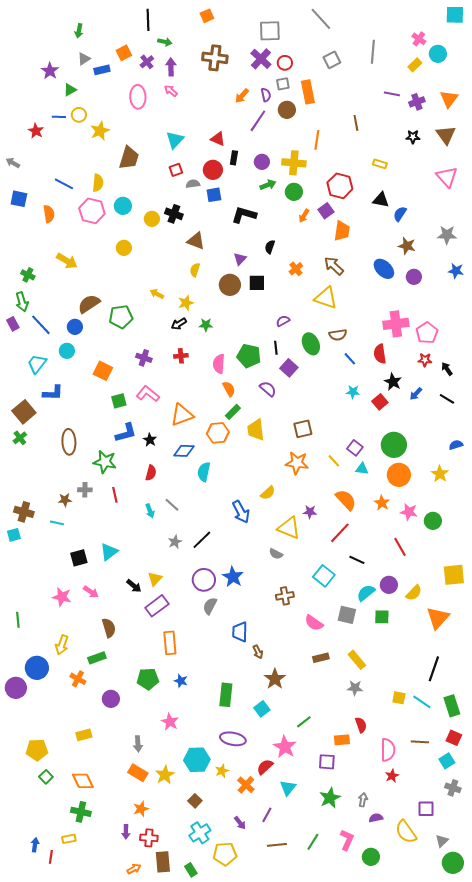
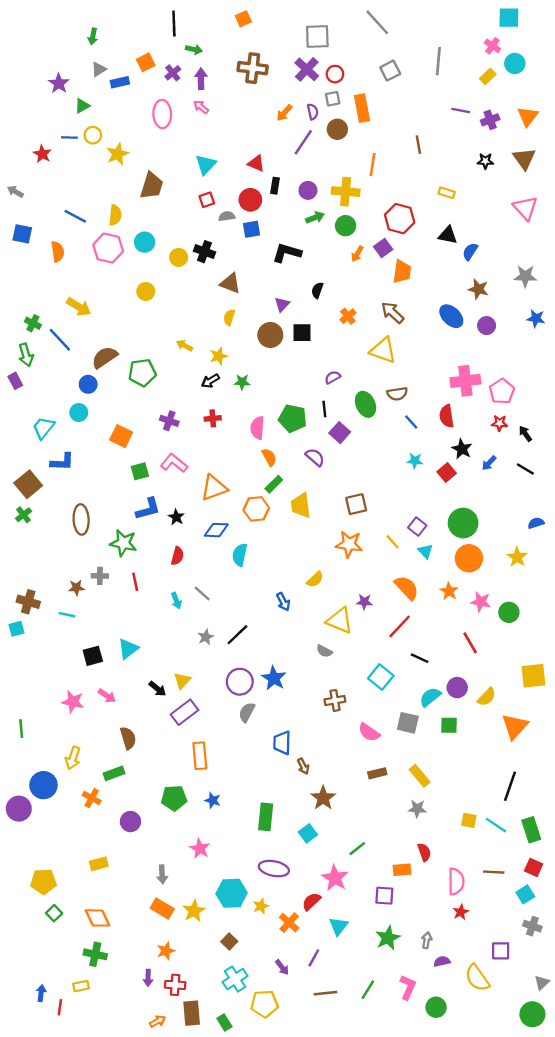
cyan square: (455, 15) -> (509, 18), moved
blue line: (41, 325) -> (60, 340), moved
cyan triangle: (362, 469) -> (425, 551), turned 40
blue arrow: (241, 512) -> (283, 602), size x0.7
gray triangle: (442, 841) -> (542, 983), moved

